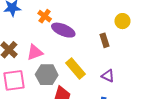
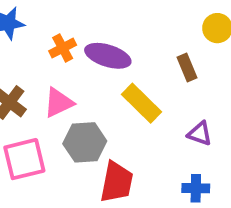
orange cross: (45, 16) -> (63, 48), moved, turned 32
yellow rectangle: (75, 69) -> (142, 103), moved

